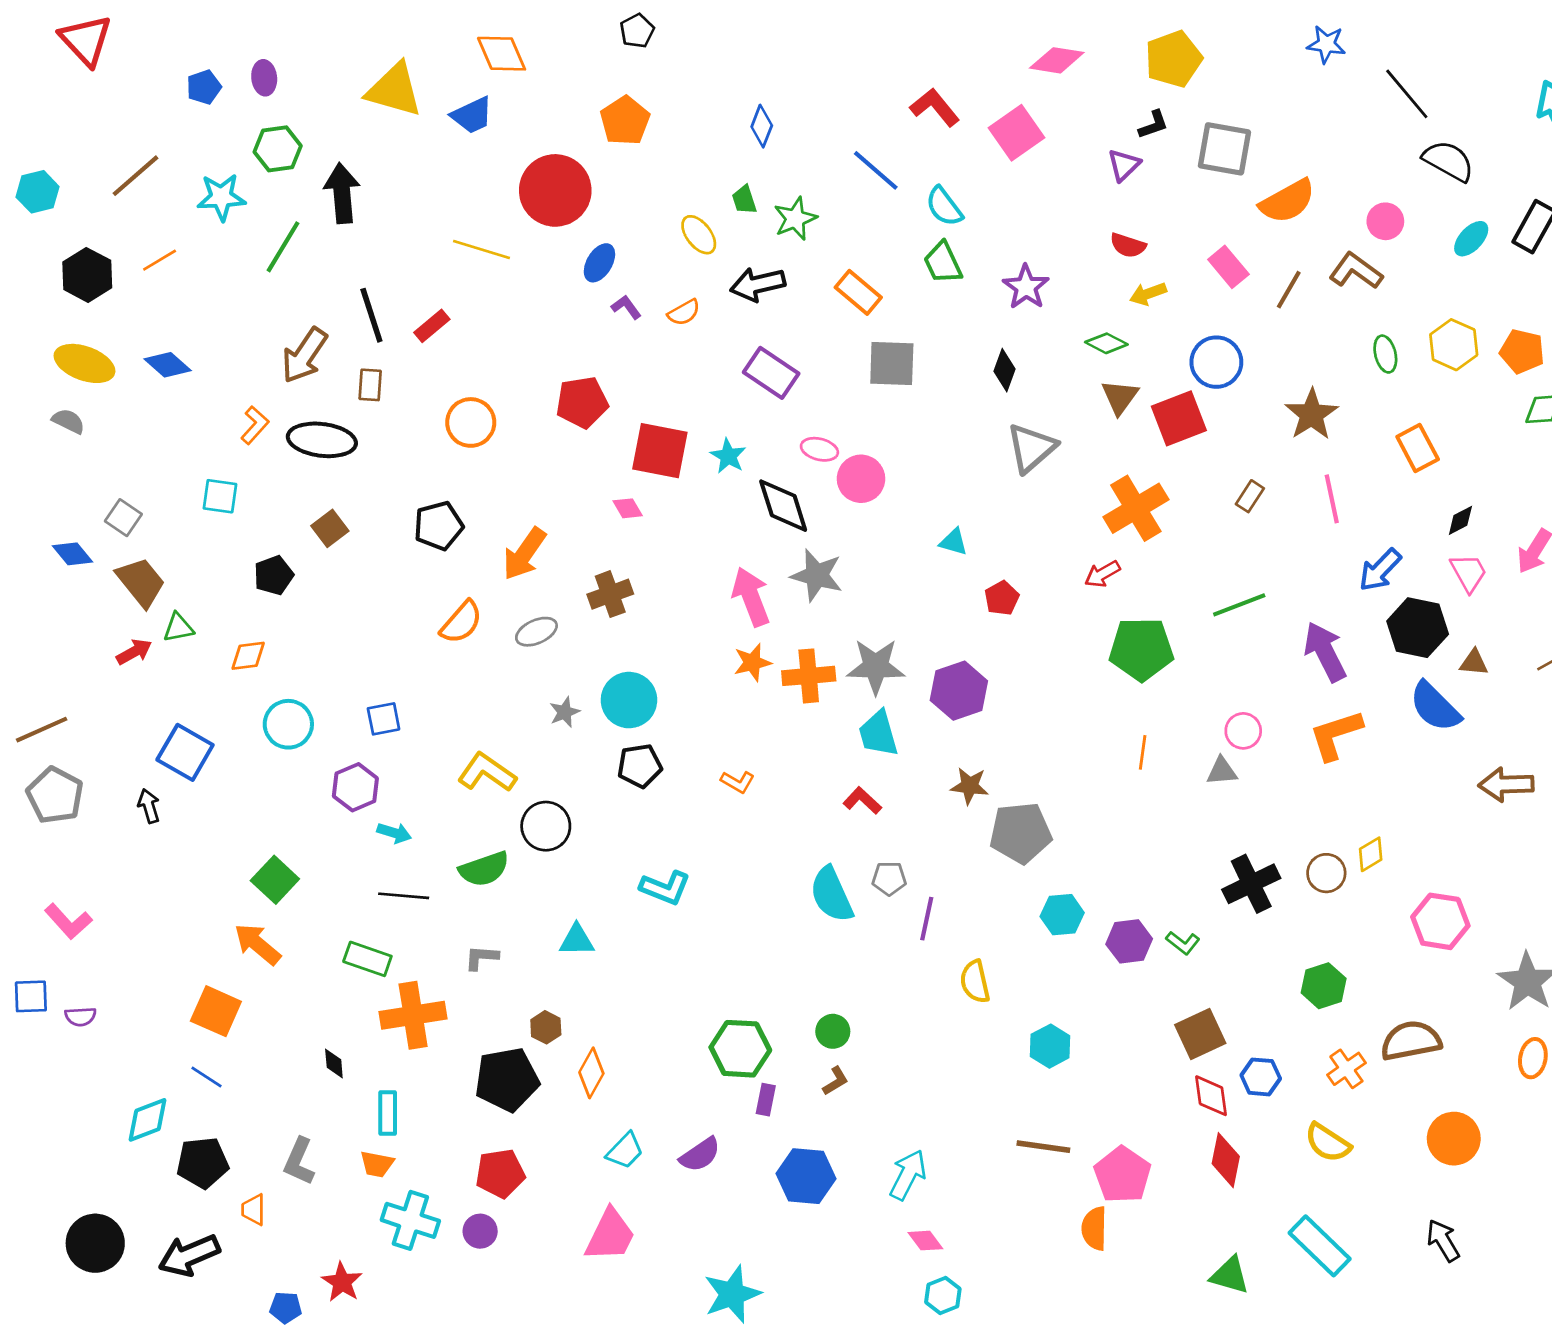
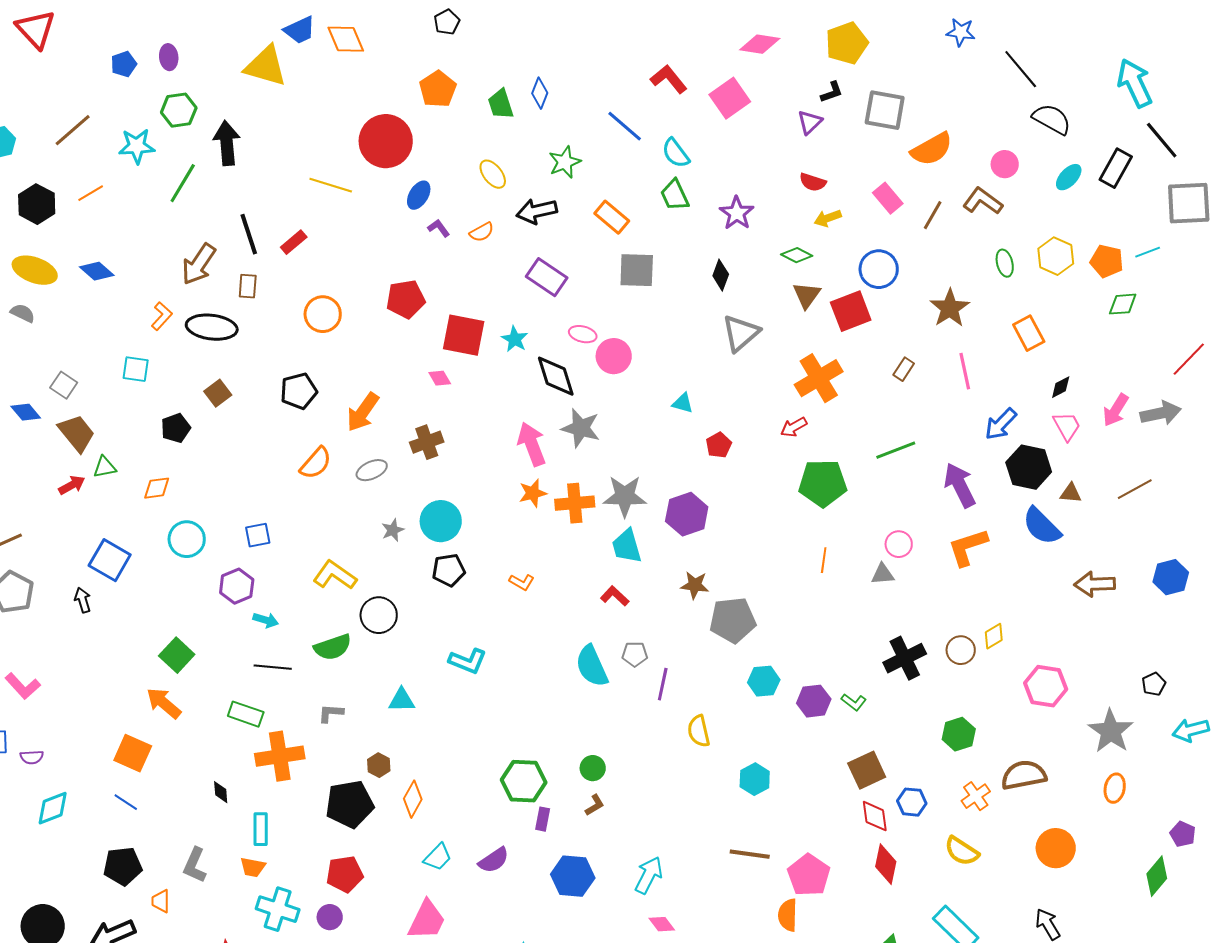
blue trapezoid: (472, 115) -> (300, 30), moved
green trapezoid: (744, 200) -> (501, 104), moved, size x1.4
cyan diamond: (148, 1120) -> (53, 808), moved

